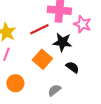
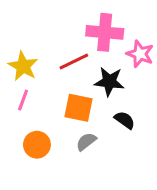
orange square: (42, 59) -> (78, 108), turned -30
gray semicircle: (54, 90) -> (86, 142), moved

